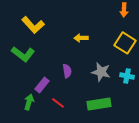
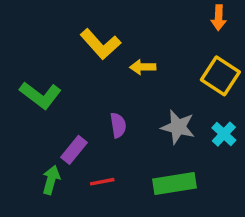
yellow L-shape: (33, 25) -> (100, 44), moved
cyan cross: (127, 76) -> (224, 134), turned 32
red line: (58, 103) -> (102, 182), turned -48

